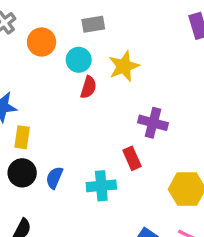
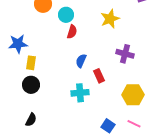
yellow star: (124, 66) -> (110, 19), moved
purple cross: (153, 123) -> (125, 54), moved
blue semicircle: (54, 178) -> (81, 61), moved

